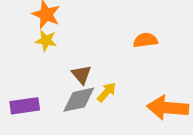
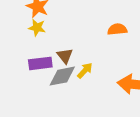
purple rectangle: (25, 106) -> (40, 63), moved

